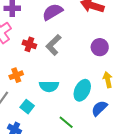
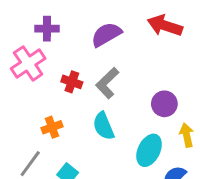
purple circle: (100, 47) -> (164, 104), moved
cyan semicircle: (49, 86) -> (104, 126), moved, turned 66

